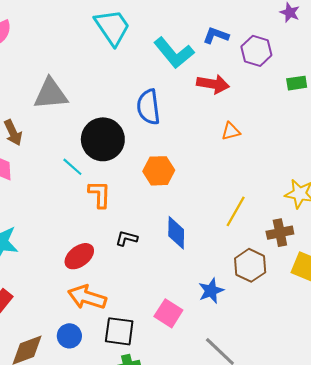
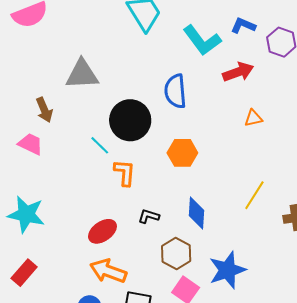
red arrow: (213, 84) -> (238, 72), turned -32
brown hexagon: (250, 265) -> (176, 254), moved
blue star: (211, 291) -> (227, 270), size x1.5

